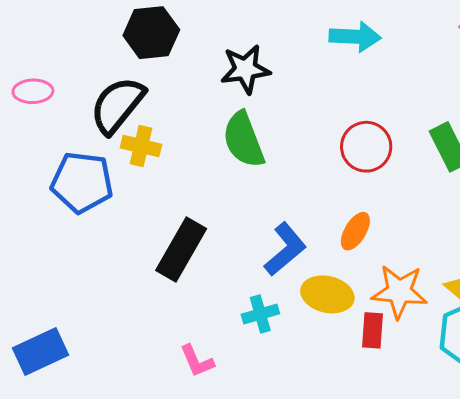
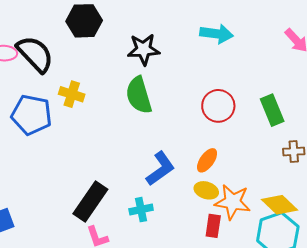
black semicircle: (117, 105) -> (35, 54), moved, turned 93
black rectangle: (181, 249) -> (90, 202), moved
yellow ellipse: (327, 294) -> (206, 190), moved, size x0.7

